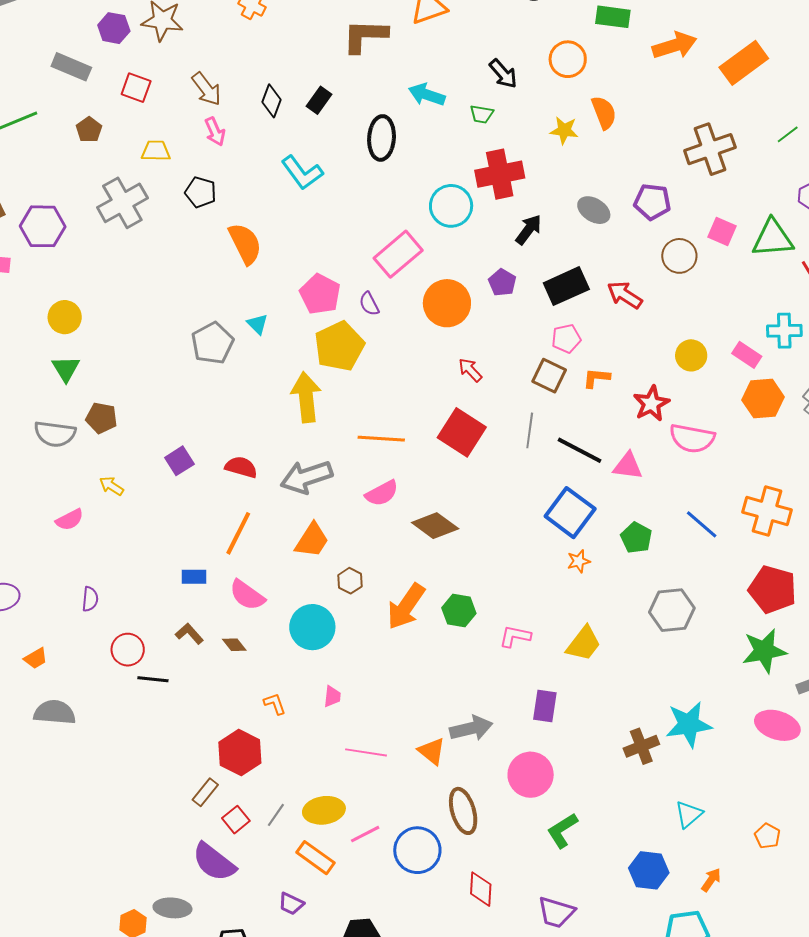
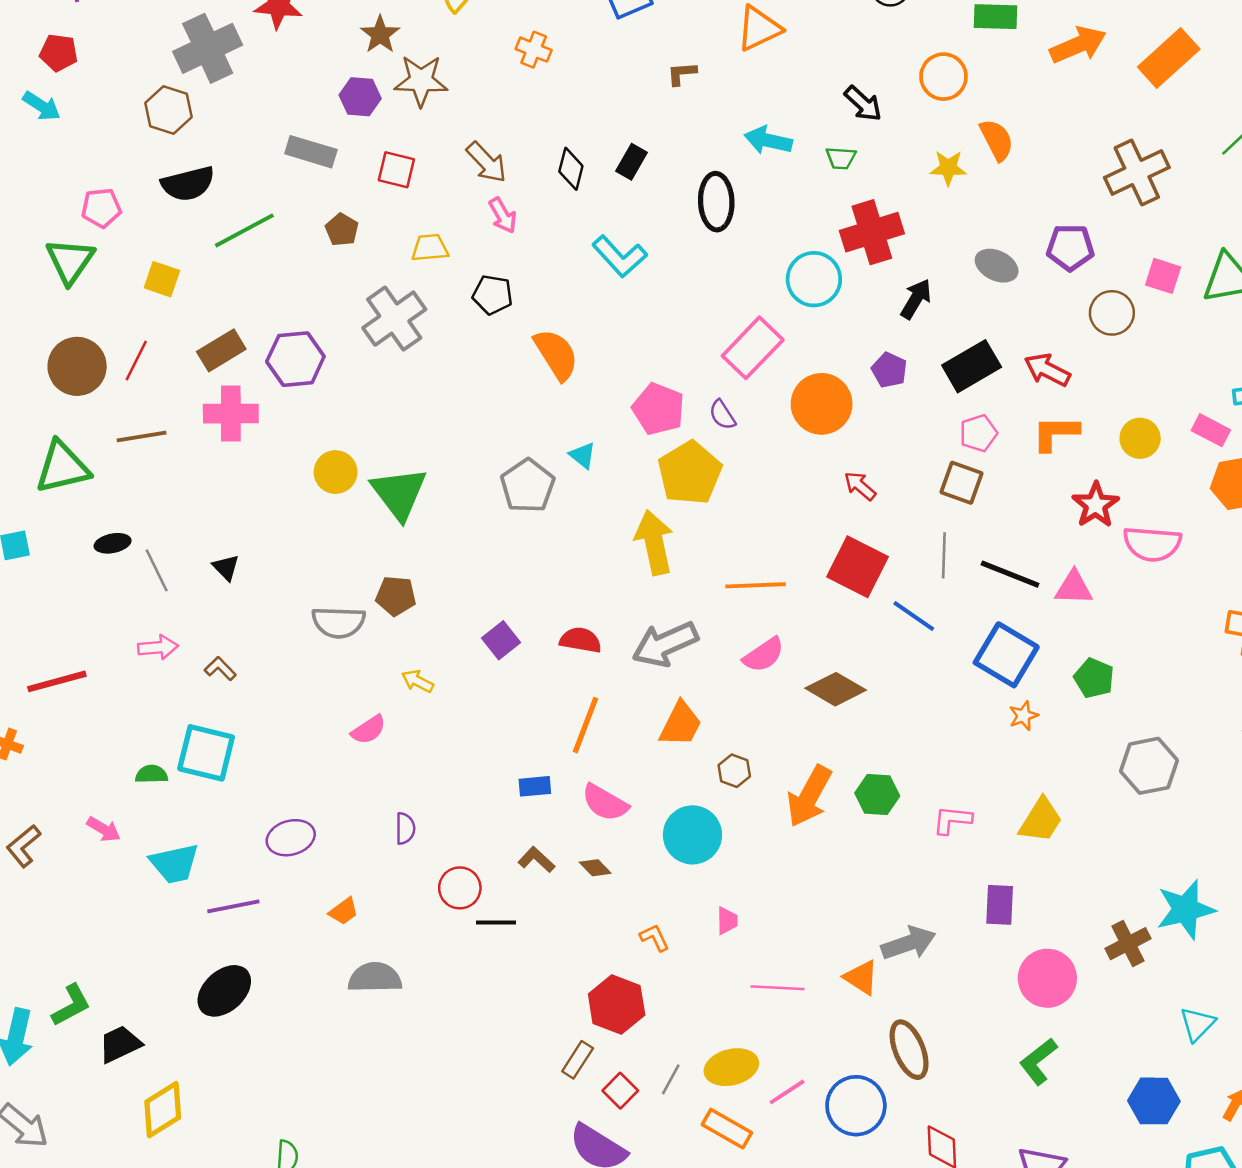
brown L-shape: (365, 36) -> (682, 73), size x0.5
green triangle: (66, 369) -> (399, 493), moved, size x1.6
orange L-shape: (596, 378) -> (1055, 433), moved, size x1.4
blue line: (702, 524) -> (914, 616), moved
pink circle: (531, 775) -> (1047, 978), moved

